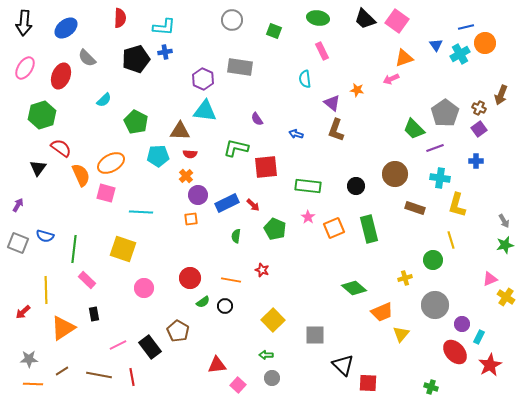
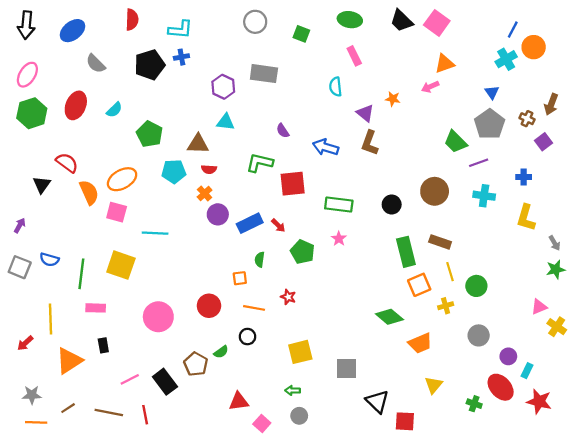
blue line: (466, 27) -> (513, 30), turned -49
blue triangle: (436, 45) -> (492, 92), moved
red ellipse: (61, 76) -> (76, 105), moved
cyan triangle: (205, 111) -> (225, 122), size x0.7
green hexagon: (42, 115) -> (32, 113), moved
purple square: (479, 129) -> (544, 142), moved
blue arrow: (296, 134) -> (326, 147), size x1.6
yellow L-shape: (457, 205) -> (526, 218), moved
brown rectangle: (415, 208) -> (440, 242), moved
orange square: (191, 219) -> (240, 278), moved
orange square: (334, 228) -> (419, 285), moved
yellow line: (451, 240) -> (450, 272), moved
yellow square: (123, 249) -> (121, 265), moved
pink rectangle: (87, 280) -> (96, 308), turned -42
pink circle: (144, 288) -> (158, 317), size x1.4
green semicircle: (203, 302) -> (221, 352), moved
gray circle: (435, 305) -> (479, 335), size x0.7
yellow square: (273, 320) -> (300, 352), turned 30
yellow triangle: (401, 334) -> (433, 385), moved
red star: (490, 365) -> (539, 401), turned -30
green cross: (431, 387) -> (474, 404), moved

